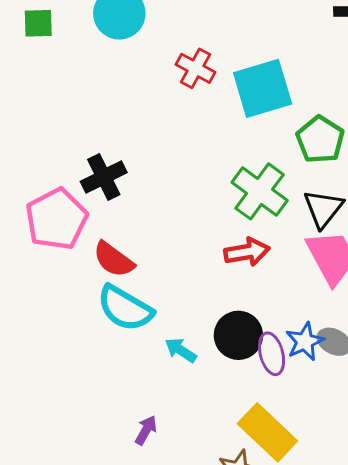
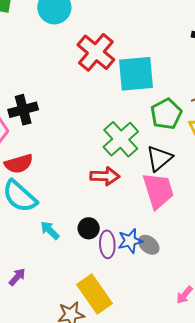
red cross: (196, 68) -> (96, 52), size x1.5
red semicircle: (114, 260) -> (19, 164), turned -64
black circle: (238, 335) -> (89, 228), size x0.7

